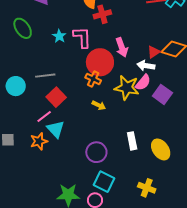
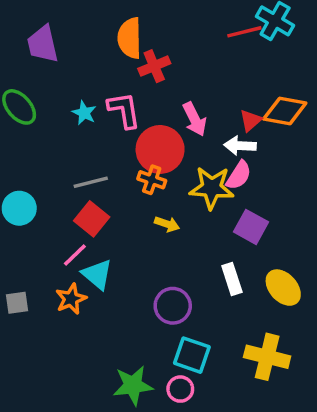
gray line: (45, 76) -> (91, 182), moved
purple square: (162, 94) -> (251, 227), moved
yellow cross: (147, 188) -> (267, 357), size x1.4

